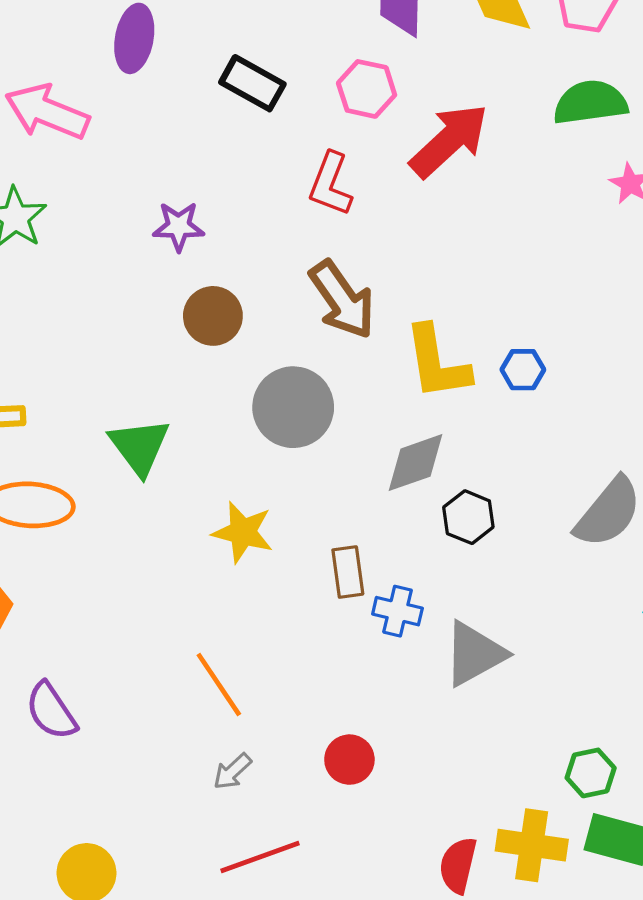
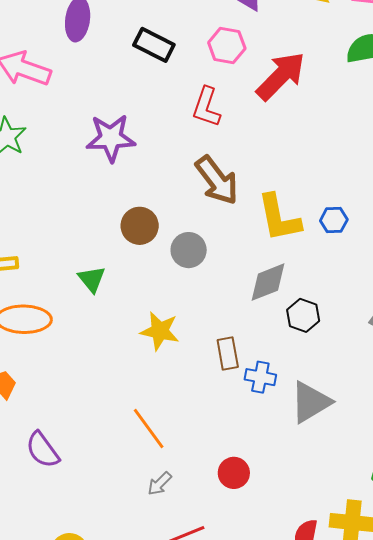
purple star: (179, 226) -> (111, 138), size x1.5
brown circle: (213, 316) -> (140, 226), moved
gray circle: (293, 407) -> (189, 250), size x0.7
green triangle: (139, 446) -> (92, 279), size x0.7

